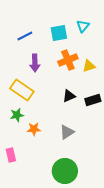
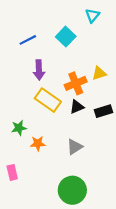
cyan triangle: (83, 26) -> (92, 15), moved
cyan square: (59, 33) -> (66, 37), turned -36
orange cross: (68, 60) -> (76, 83), moved
yellow rectangle: (22, 90) -> (48, 100), moved

